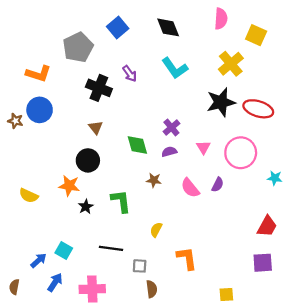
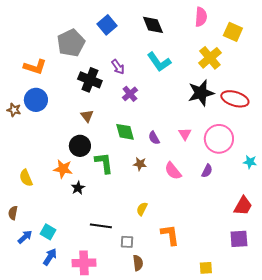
purple cross: (171, 127) -> (130, 94), moved
purple semicircle: (169, 152) -> (154, 138), turned -104
purple semicircle: (218, 185) -> (207, 171), moved
yellow semicircle: (29, 196) -> (26, 178), turned 42
green L-shape: (121, 201) -> (104, 163), moved
cyan square: (64, 251) -> (48, 232), moved
blue arrow: (38, 260) -> (25, 237), moved
brown semicircle: (14, 287) -> (13, 213), moved

